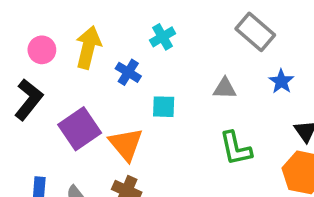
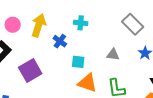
cyan cross: (163, 37) -> (81, 23), turned 32
orange triangle: (126, 144) -> (87, 83), moved, turned -35

